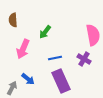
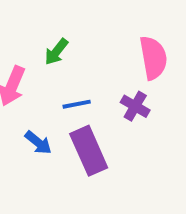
blue arrow: (28, 79) -> (38, 143), moved

